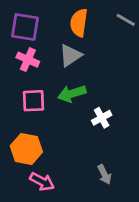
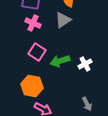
green arrow: (72, 94) -> (60, 61), moved
pink square: (33, 101) -> (37, 52), turned 36

